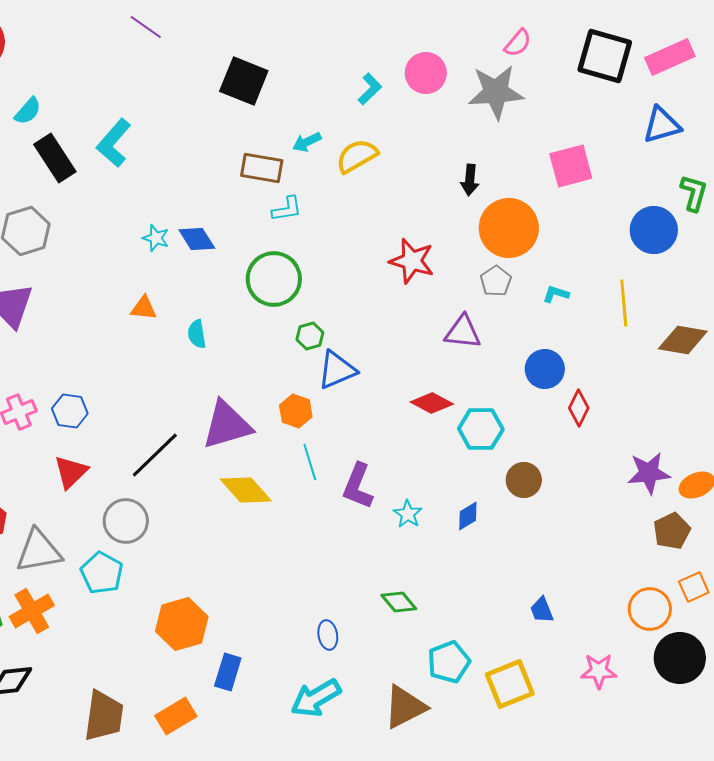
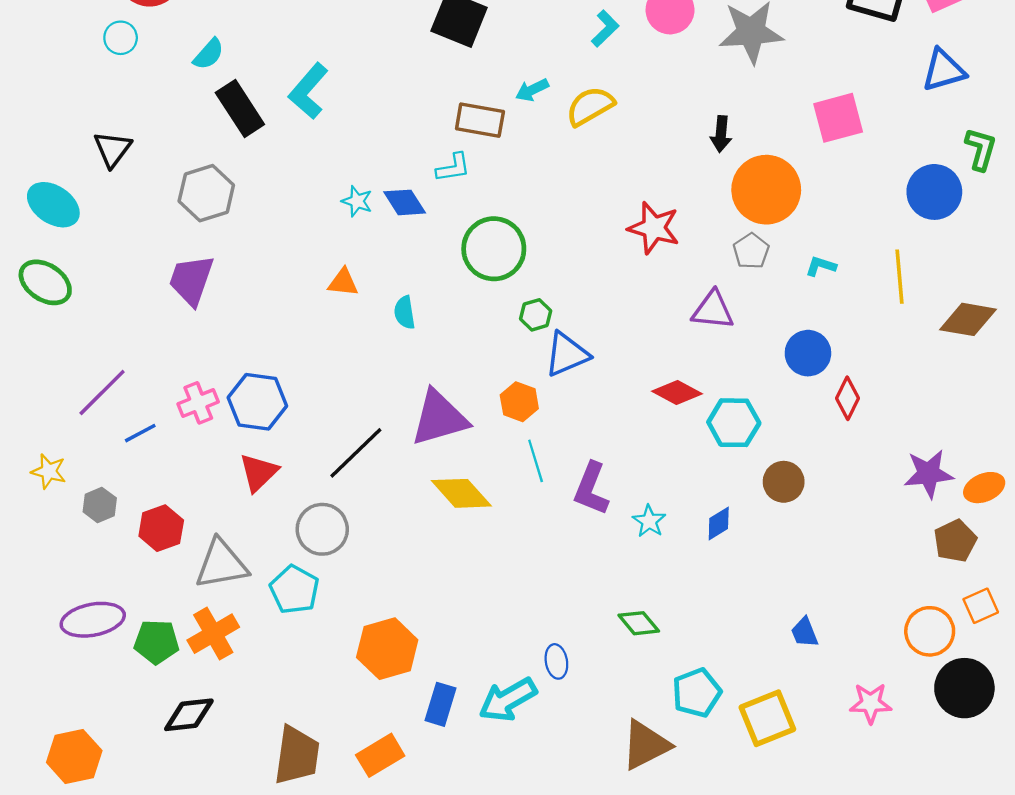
cyan L-shape: (287, 209) -> (453, 168), moved
blue hexagon: (70, 411) -> (257, 402), size x1.4
cyan arrow: (316, 698) -> (508, 700), moved

